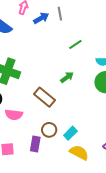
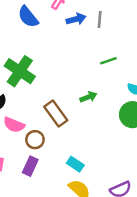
brown circle: (49, 130) -> (35, 140), moved
cyan rectangle: (70, 133) -> (75, 164), turned 64

